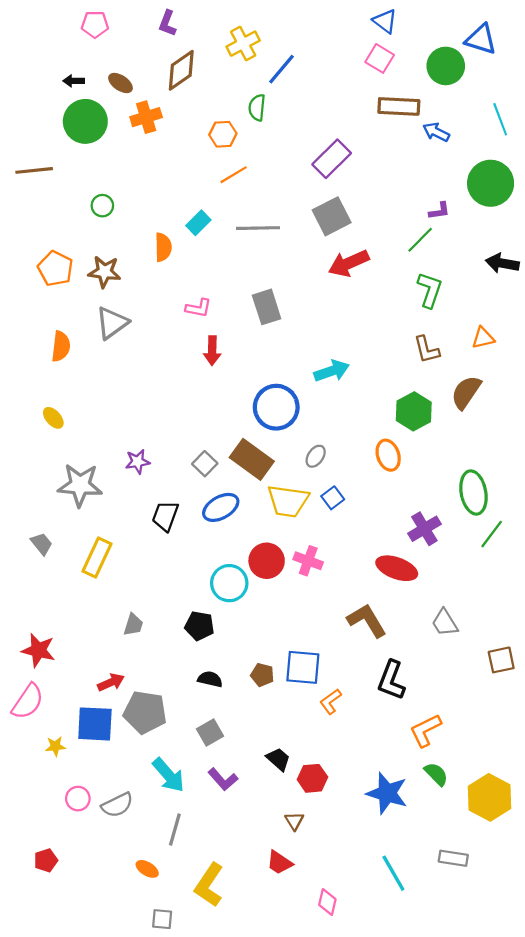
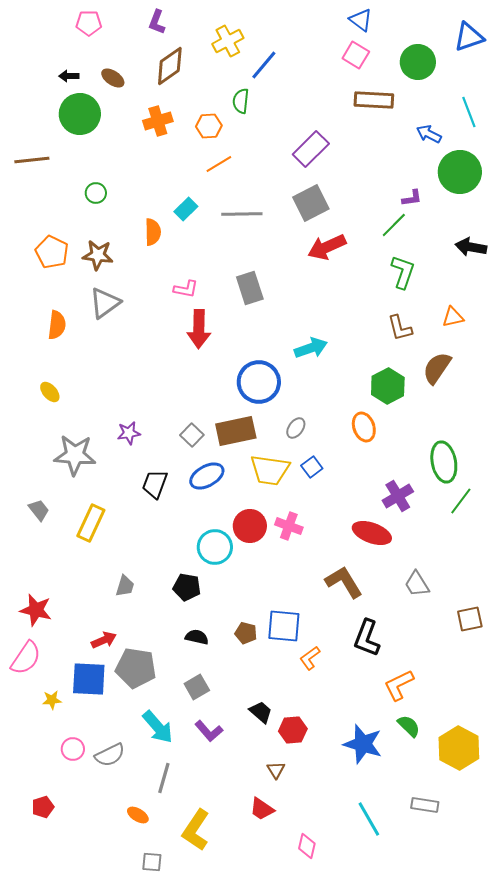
blue triangle: (481, 39) -> (469, 37), moved, turned -36
orange cross: (146, 117) -> (158, 121), moved
blue arrow: (436, 132) -> (429, 134), moved
red arrow: (212, 351) -> (199, 329), size x1.4
brown rectangle: (252, 459) -> (236, 431), turned -48

